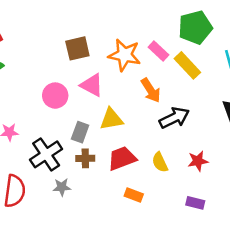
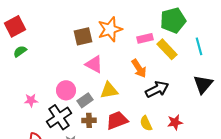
pink rectangle: (159, 51) -> (145, 38), turned -56
orange star: (125, 55) -> (110, 29), moved, turned -30
pink circle: (55, 96) -> (66, 90), moved
gray rectangle: (80, 132) -> (85, 100), turned 35

